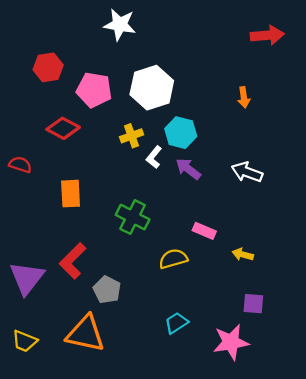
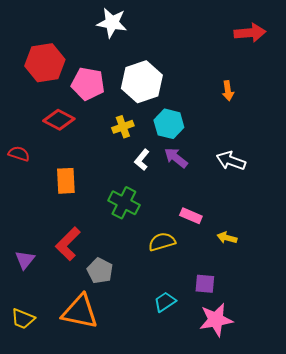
red hexagon: (48, 67) -> (45, 63), size x1.4
white L-shape: (154, 157) -> (142, 160), moved
purple triangle: (27, 278) -> (25, 260), size x0.6
purple square: (253, 304) -> (205, 284), moved

